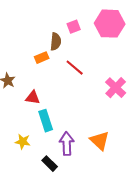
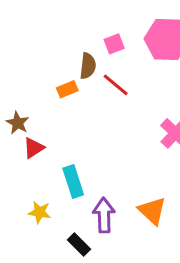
red line: (75, 68) -> (116, 85), moved
red triangle: (33, 98) -> (34, 148), moved, turned -42

